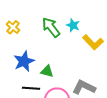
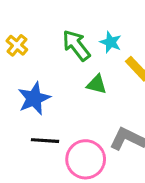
green triangle: (47, 71) -> (97, 84), moved

